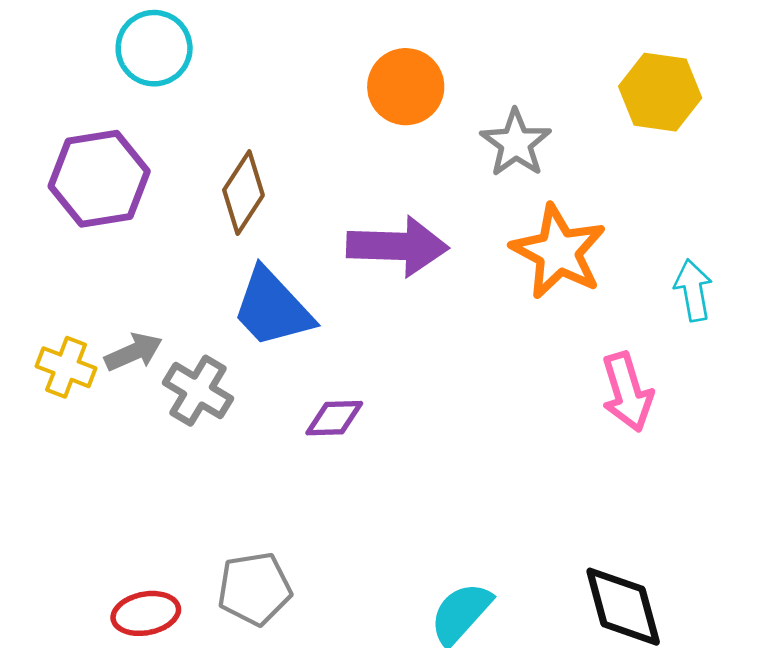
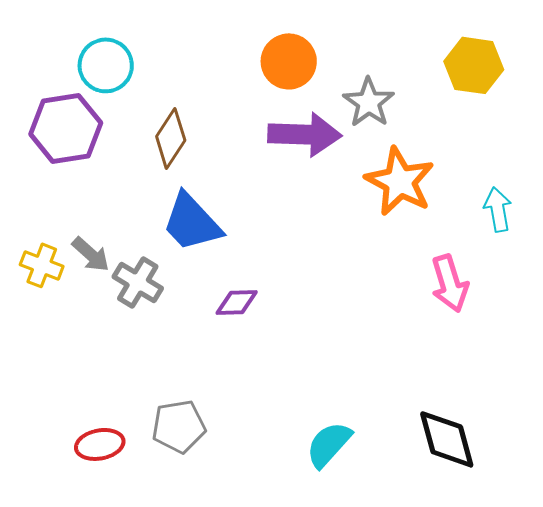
cyan circle: (154, 48) -> (106, 65), moved
purple arrow: (397, 246) -> (305, 134), moved
gray arrow: (133, 352) -> (91, 254), turned 66

